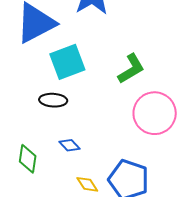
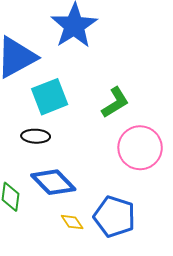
blue diamond: (70, 145) -> (53, 182), size x2.0

